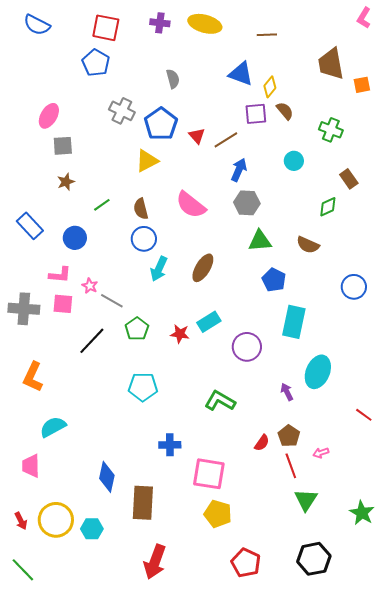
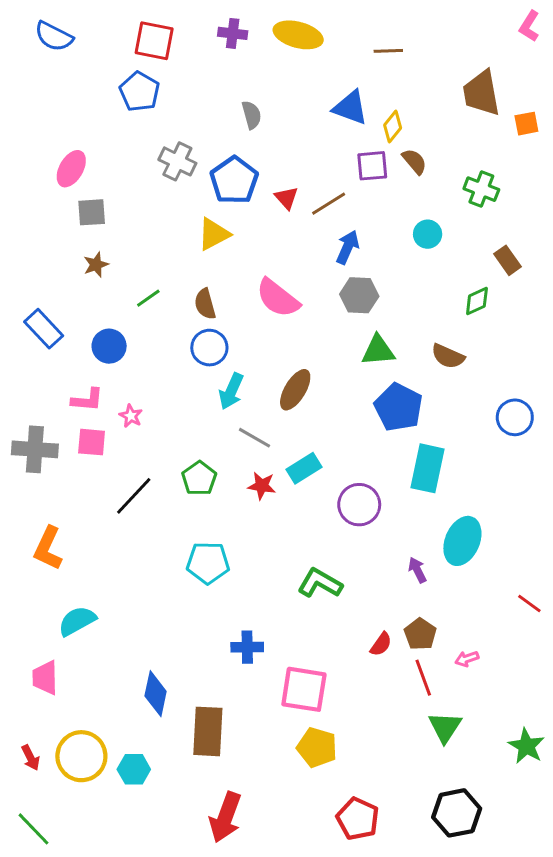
blue pentagon: (274, 280) -> (398, 407), size x1.4
gray line: (112, 301) -> (254, 438), moved

